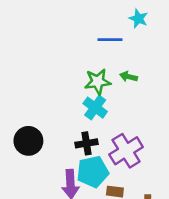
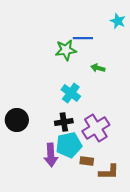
cyan star: (138, 19) -> (118, 21), moved
green star: (98, 82) -> (66, 50), moved

